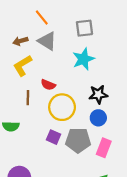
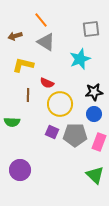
gray square: (84, 28) -> (91, 29), moved
brown arrow: (20, 41) -> (15, 36), moved
yellow L-shape: (23, 66) -> (23, 65), turned 45

